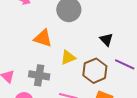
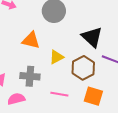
black triangle: (106, 40) -> (92, 37), size x1.6

